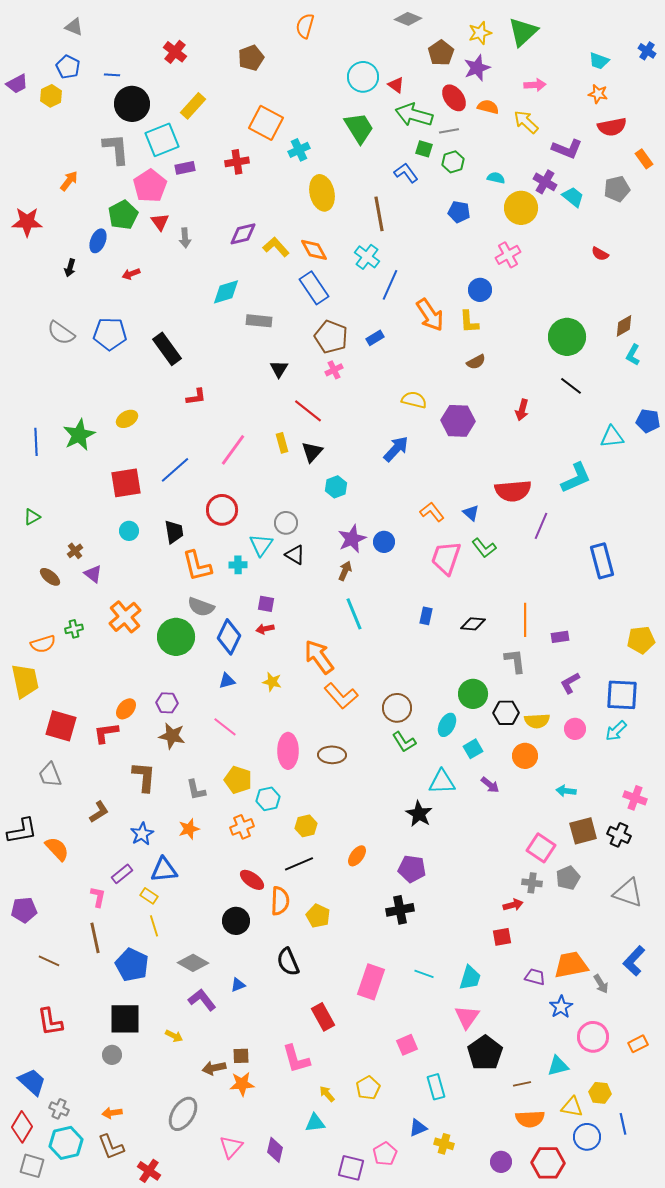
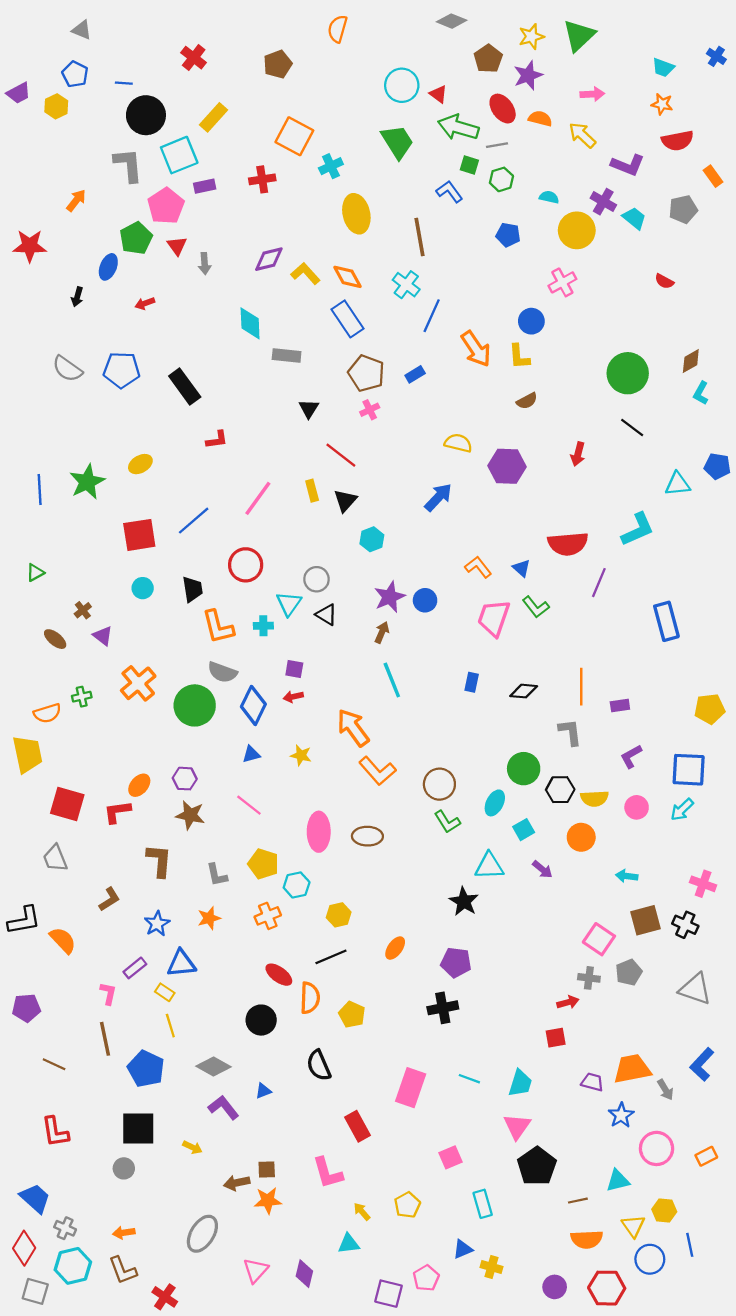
cyan diamond: (226, 292) -> (250, 323), turned -76
yellow triangle: (572, 1107) -> (633, 1226), turned 45

